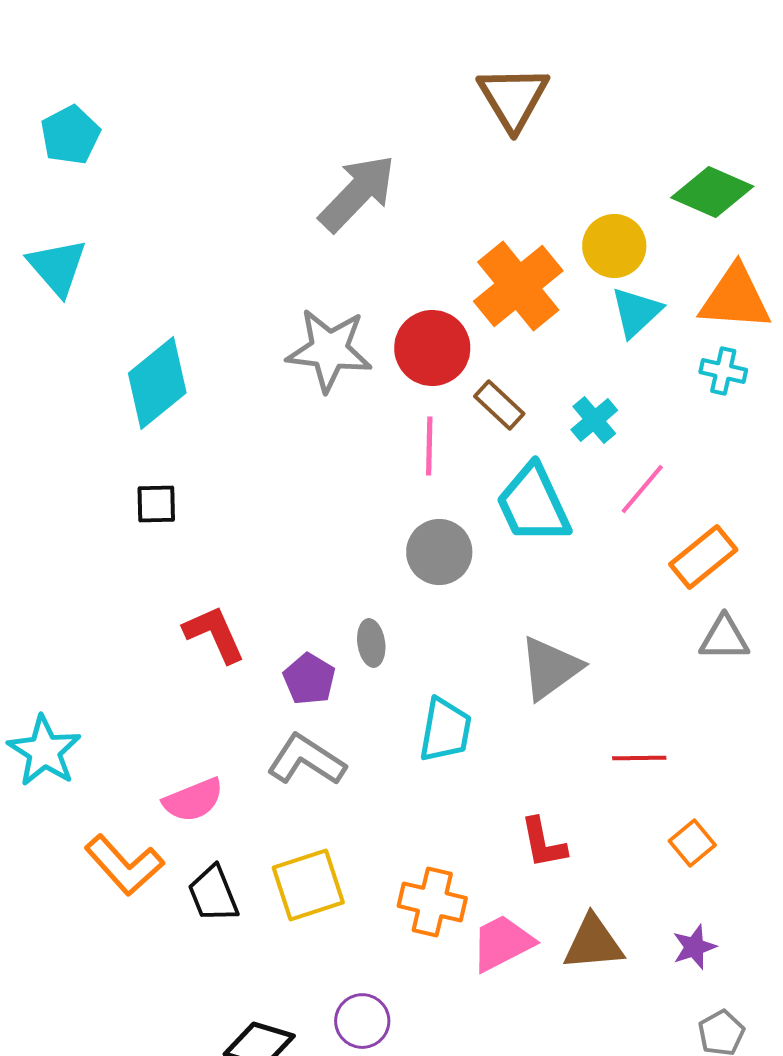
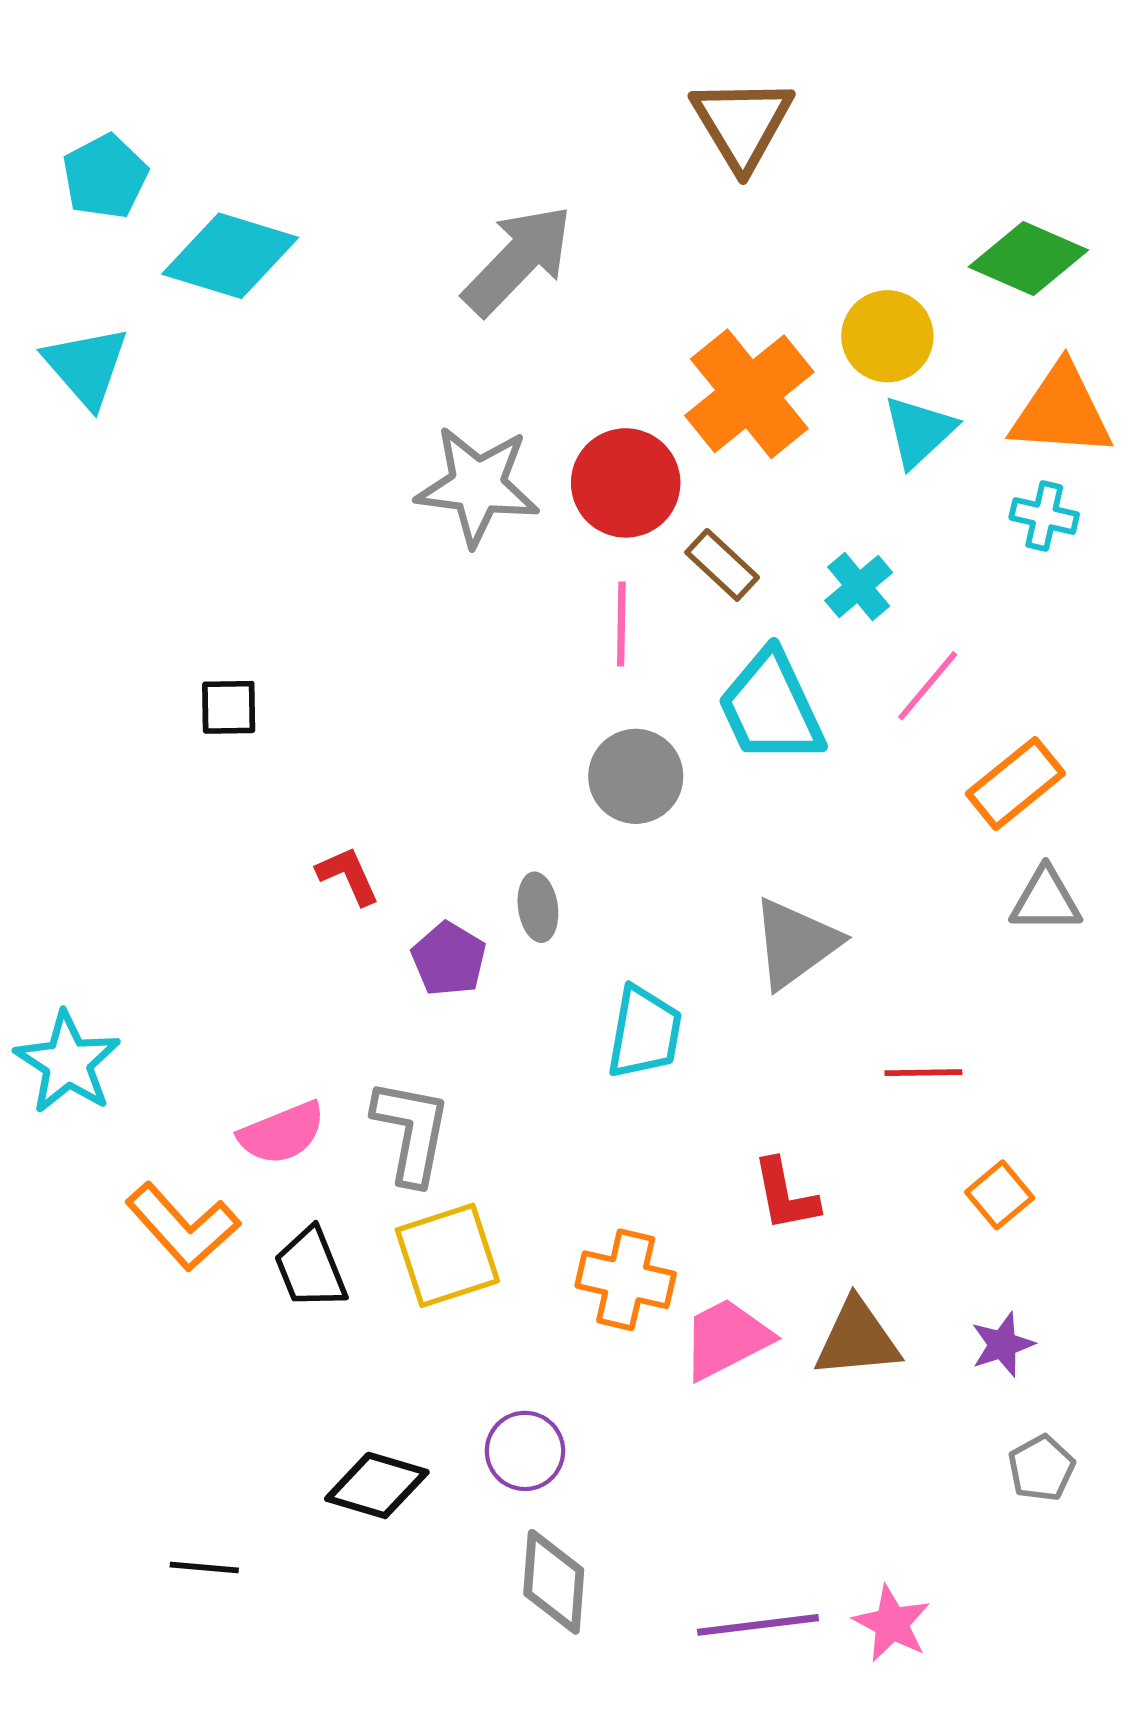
cyan diamond: (157, 383) -> (230, 256), moved, turned 56
red L-shape: (214, 634) -> (348, 876), moved, size x0.7
gray L-shape: (306, 760) -> (411, 1132), moved, turned 68

